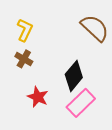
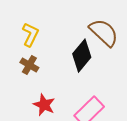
black diamond: (74, 76) -> (82, 56), moved

